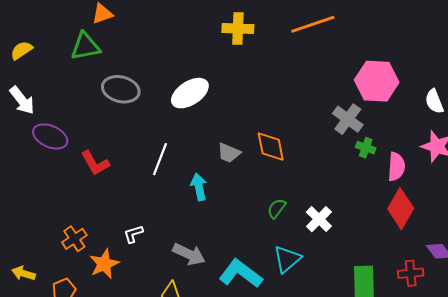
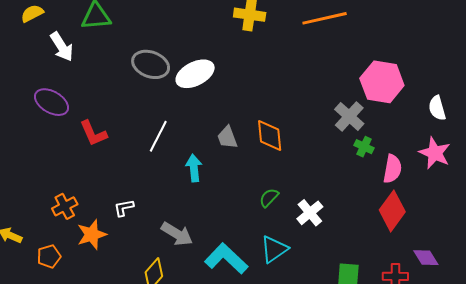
gray ellipse: (121, 89) -> (151, 64), moved
white arrow: (22, 100) -> (62, 47), moved
gray trapezoid: (229, 153) -> (227, 137), turned 40

